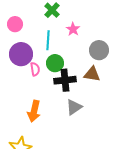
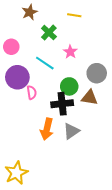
cyan line: (48, 40) -> (45, 63), turned -60
green circle: (55, 63) -> (69, 86), moved
orange arrow: (34, 111) -> (47, 129), moved

